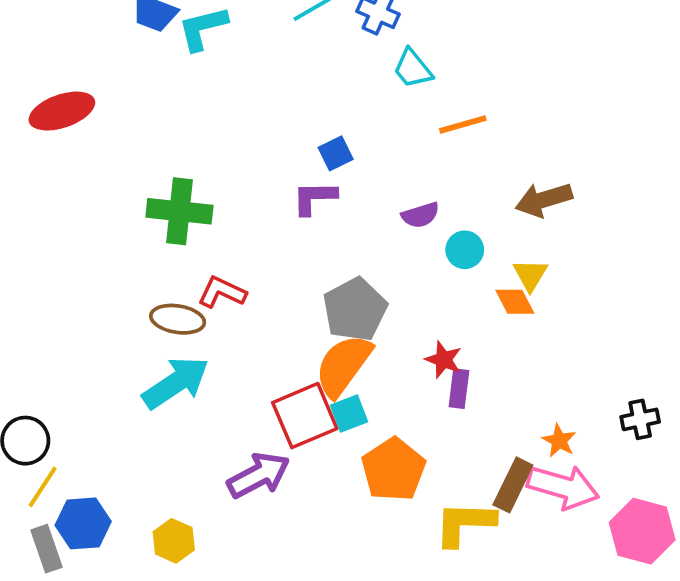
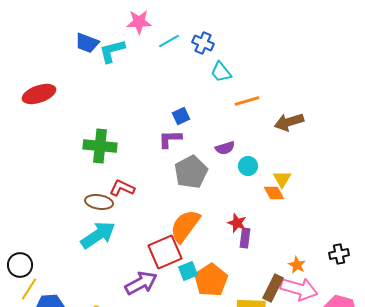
brown arrow: (544, 200) -> (289, 122), moved
gray pentagon: (355, 310) -> (191, 172), moved
cyan square: (349, 414) -> (188, 271), moved

